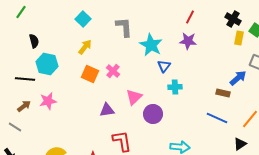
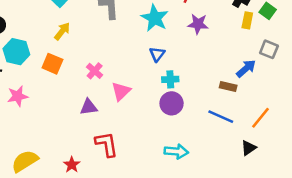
purple star: (188, 41) -> (198, 24), moved
cyan star: (151, 45) -> (155, 18), moved
pink cross: (113, 71) -> (95, 71), moved
orange square: (90, 74) -> (52, 64), moved
purple circle: (153, 114) -> (172, 103), moved

